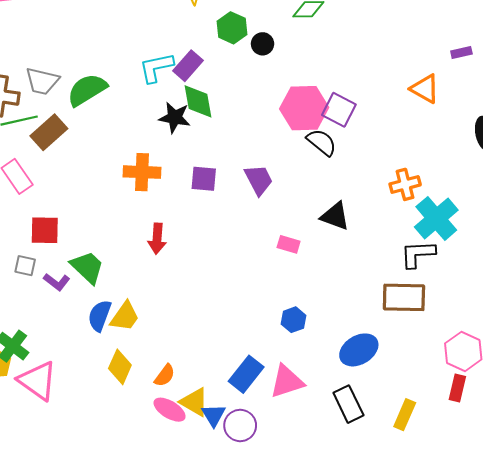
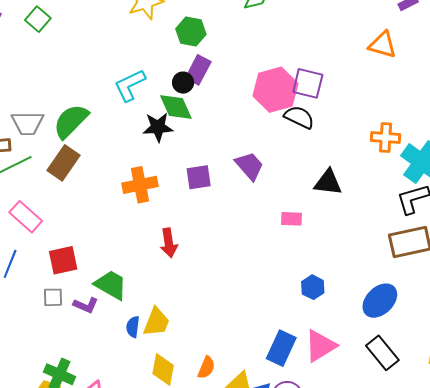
black circle: (263, 44) -> (183, 83), moved
purple rectangle: (188, 66) -> (198, 70), moved
brown rectangle: (49, 132) -> (63, 163), moved
orange cross: (405, 184) -> (386, 138), turned 32
blue semicircle: (100, 316) -> (133, 327), size x0.7

